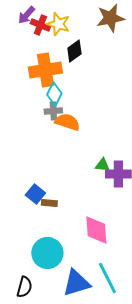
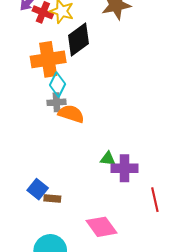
black diamond: (74, 51) -> (78, 40), size x1.4
pink diamond: (96, 230) -> (102, 227), turned -32

